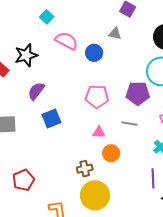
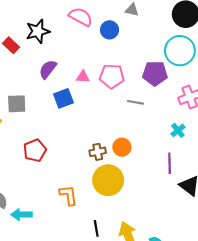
gray line: (129, 124) -> (135, 102), moved
pink triangle: (99, 132) -> (83, 77), moved
orange circle: (111, 153) -> (122, 147), moved
red pentagon: (23, 180) -> (35, 150), moved

